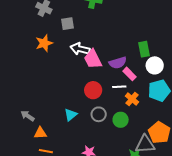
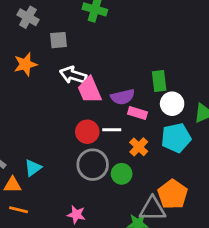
pink rectangle: (129, 74) -> (138, 113), turned -32
white line: (119, 87) -> (112, 130), moved
gray circle: (99, 114) -> (93, 165), size x1.5
cyan triangle: (71, 115) -> (33, 168), moved

